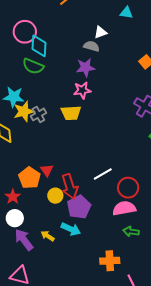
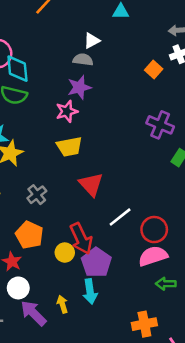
pink star: (82, 90) -> (67, 111), moved
gray cross: (38, 114) -> (37, 195), moved
red triangle: (47, 170) -> (91, 184), moved, size x1.5
cyan arrow: (71, 229) -> (90, 291), turned 66
yellow arrow: (48, 236) -> (62, 304), turned 48

